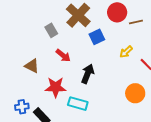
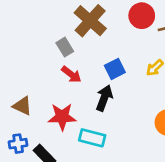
gray rectangle: (51, 30) -> (65, 47), moved
blue square: (97, 37) -> (115, 69), moved
brown triangle: (32, 66) -> (22, 106), moved

